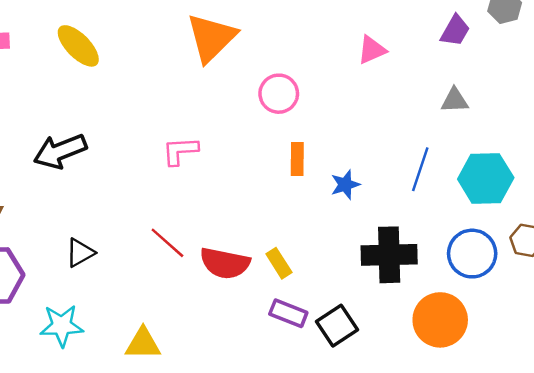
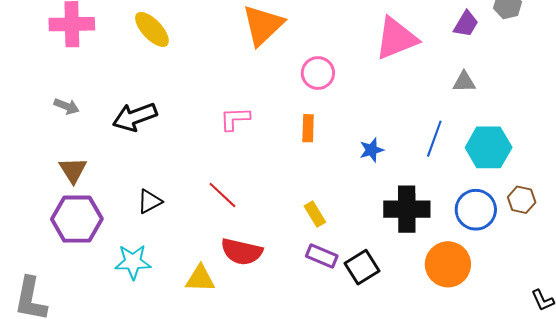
pink triangle: (372, 50) -> (396, 38), size x1.8
orange rectangle: (297, 159) -> (308, 128), moved
red semicircle: (225, 263) -> (242, 252), moved

